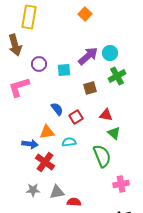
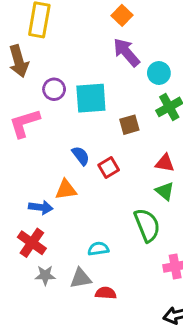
purple arrow: (88, 56) -> (126, 52), moved, turned -90
cyan square: (64, 70) -> (91, 98), size x1.6
red triangle: (106, 115) -> (165, 163), moved
cyan semicircle: (69, 142) -> (98, 249), moved
red cross: (45, 162) -> (32, 243), moved

